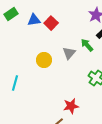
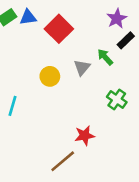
blue triangle: (34, 20) -> (28, 17), moved
red square: (51, 23) -> (59, 29), size x1.5

